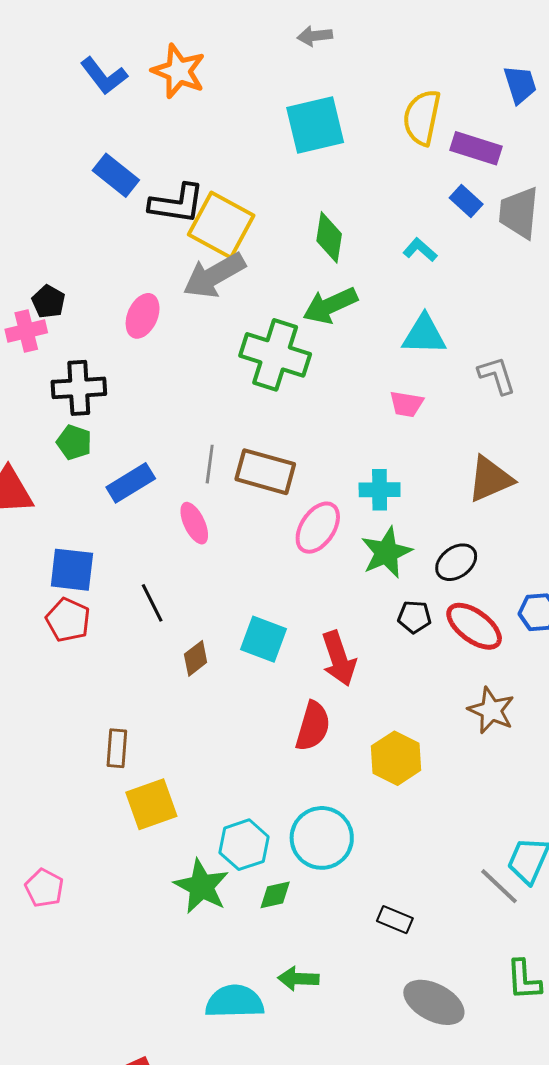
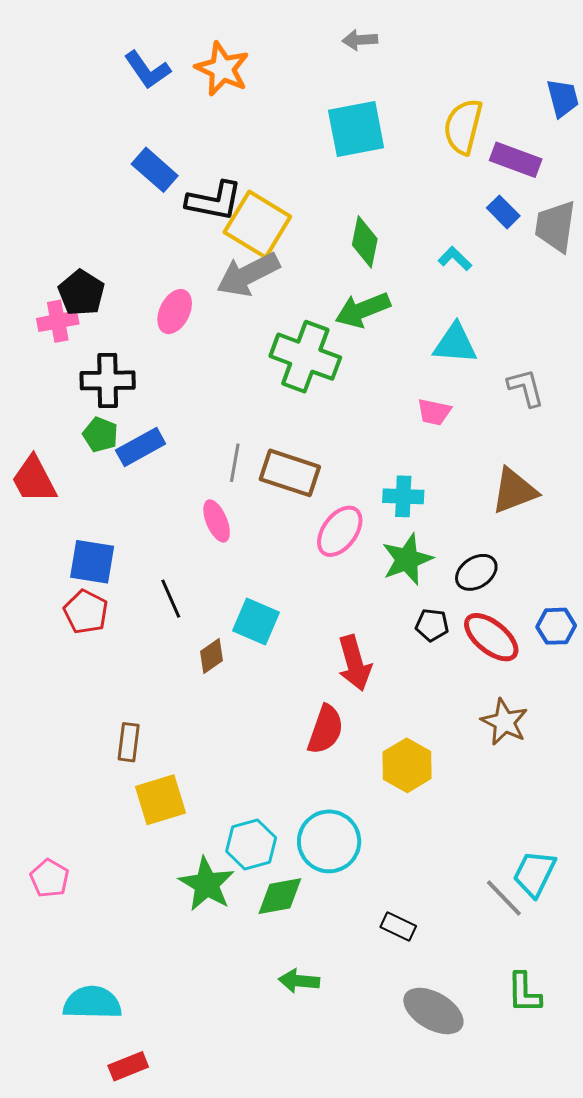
black pentagon: (48, 302) -> (81, 293), size x1.4
blue rectangle: (131, 483) -> (141, 447), moved
cyan square: (263, 639) -> (256, 621), moved
green diamond: (275, 895) -> (280, 896), size x1.4
cyan semicircle: (235, 1002) -> (92, 1003), moved

